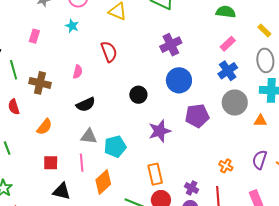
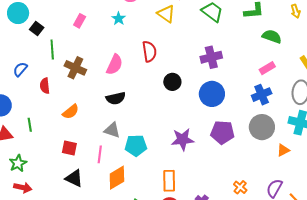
pink semicircle: (78, 72) -> (115, 65), size x1.5
black circle: (138, 95) -> (172, 82), moved
orange triangle: (260, 121) -> (283, 150), turned -40

